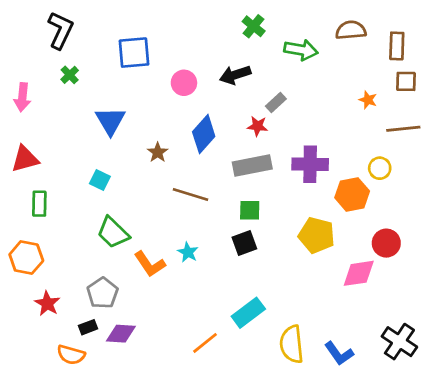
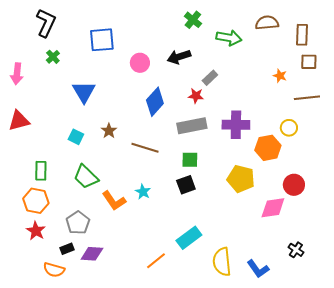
brown star: (158, 152) -> (109, 131), moved
green rectangle: (39, 204) -> (41, 171), moved
orange hexagon: (26, 258) -> (36, 201), moved
black cross: (399, 342) -> (296, 250), moved, size x0.6

